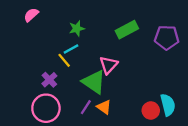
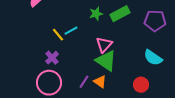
green star: (77, 28) -> (96, 14), moved
yellow line: (64, 60) -> (58, 35), moved
green triangle: (94, 82) -> (106, 61), moved
cyan semicircle: (168, 105) -> (153, 58), moved, turned 138

